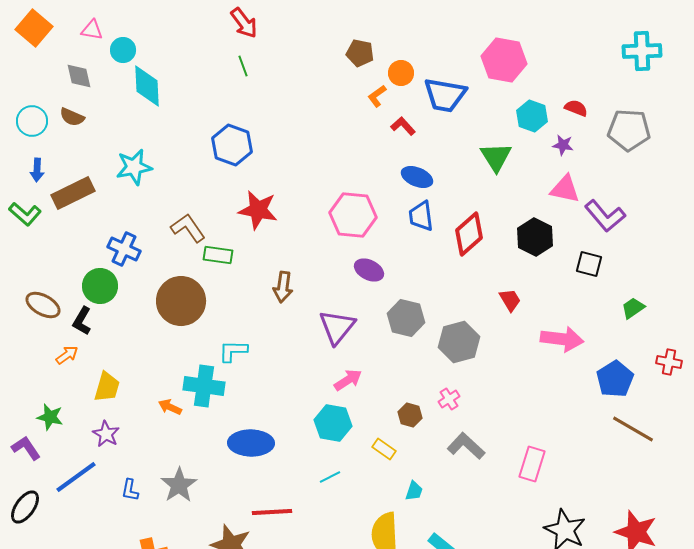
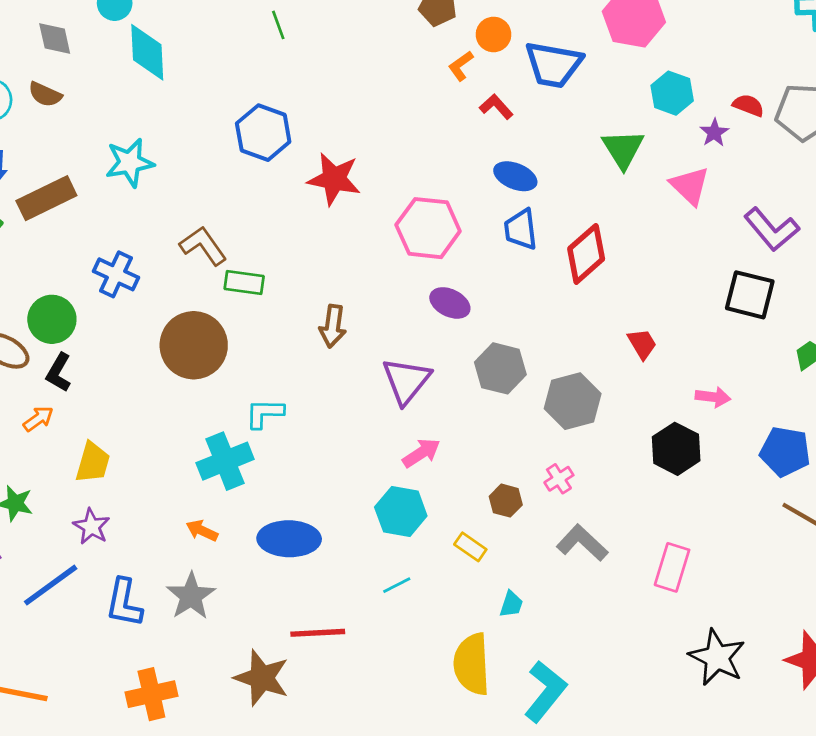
red semicircle: (576, 108) -> (748, 105), moved
purple star: (563, 145) -> (714, 133), turned 30
pink triangle: (565, 189) -> (690, 186), moved, turned 32
red star: (258, 210) -> (334, 179), moved
black hexagon: (535, 237) -> (676, 449), moved
black square: (589, 264) -> (750, 295), size x1.4
green circle: (100, 286) -> (52, 319), moved
pink arrow: (562, 339) -> (713, 397), size x0.6
blue pentagon: (615, 379) -> (785, 452), turned -30
cyan cross: (204, 386) -> (225, 461), turned -30
orange arrow: (170, 407) -> (202, 531), moved
blue L-shape: (130, 490) -> (124, 603), size x1.6

